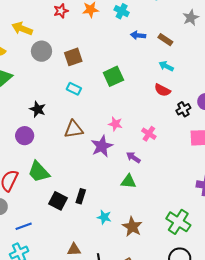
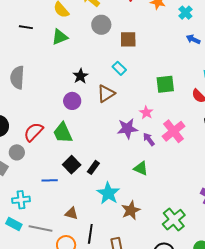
green square: (113, 76) -> (165, 84), moved
brown triangle: (74, 129) -> (106, 93), moved, turned -42
pink cross: (149, 134) -> (174, 131), size x1.6
purple circle: (25, 136) -> (72, 101), moved
purple arrow: (133, 157) -> (149, 139), moved
cyan star: (104, 217) -> (108, 193), size x1.6
blue line: (24, 226) -> (50, 180), moved

